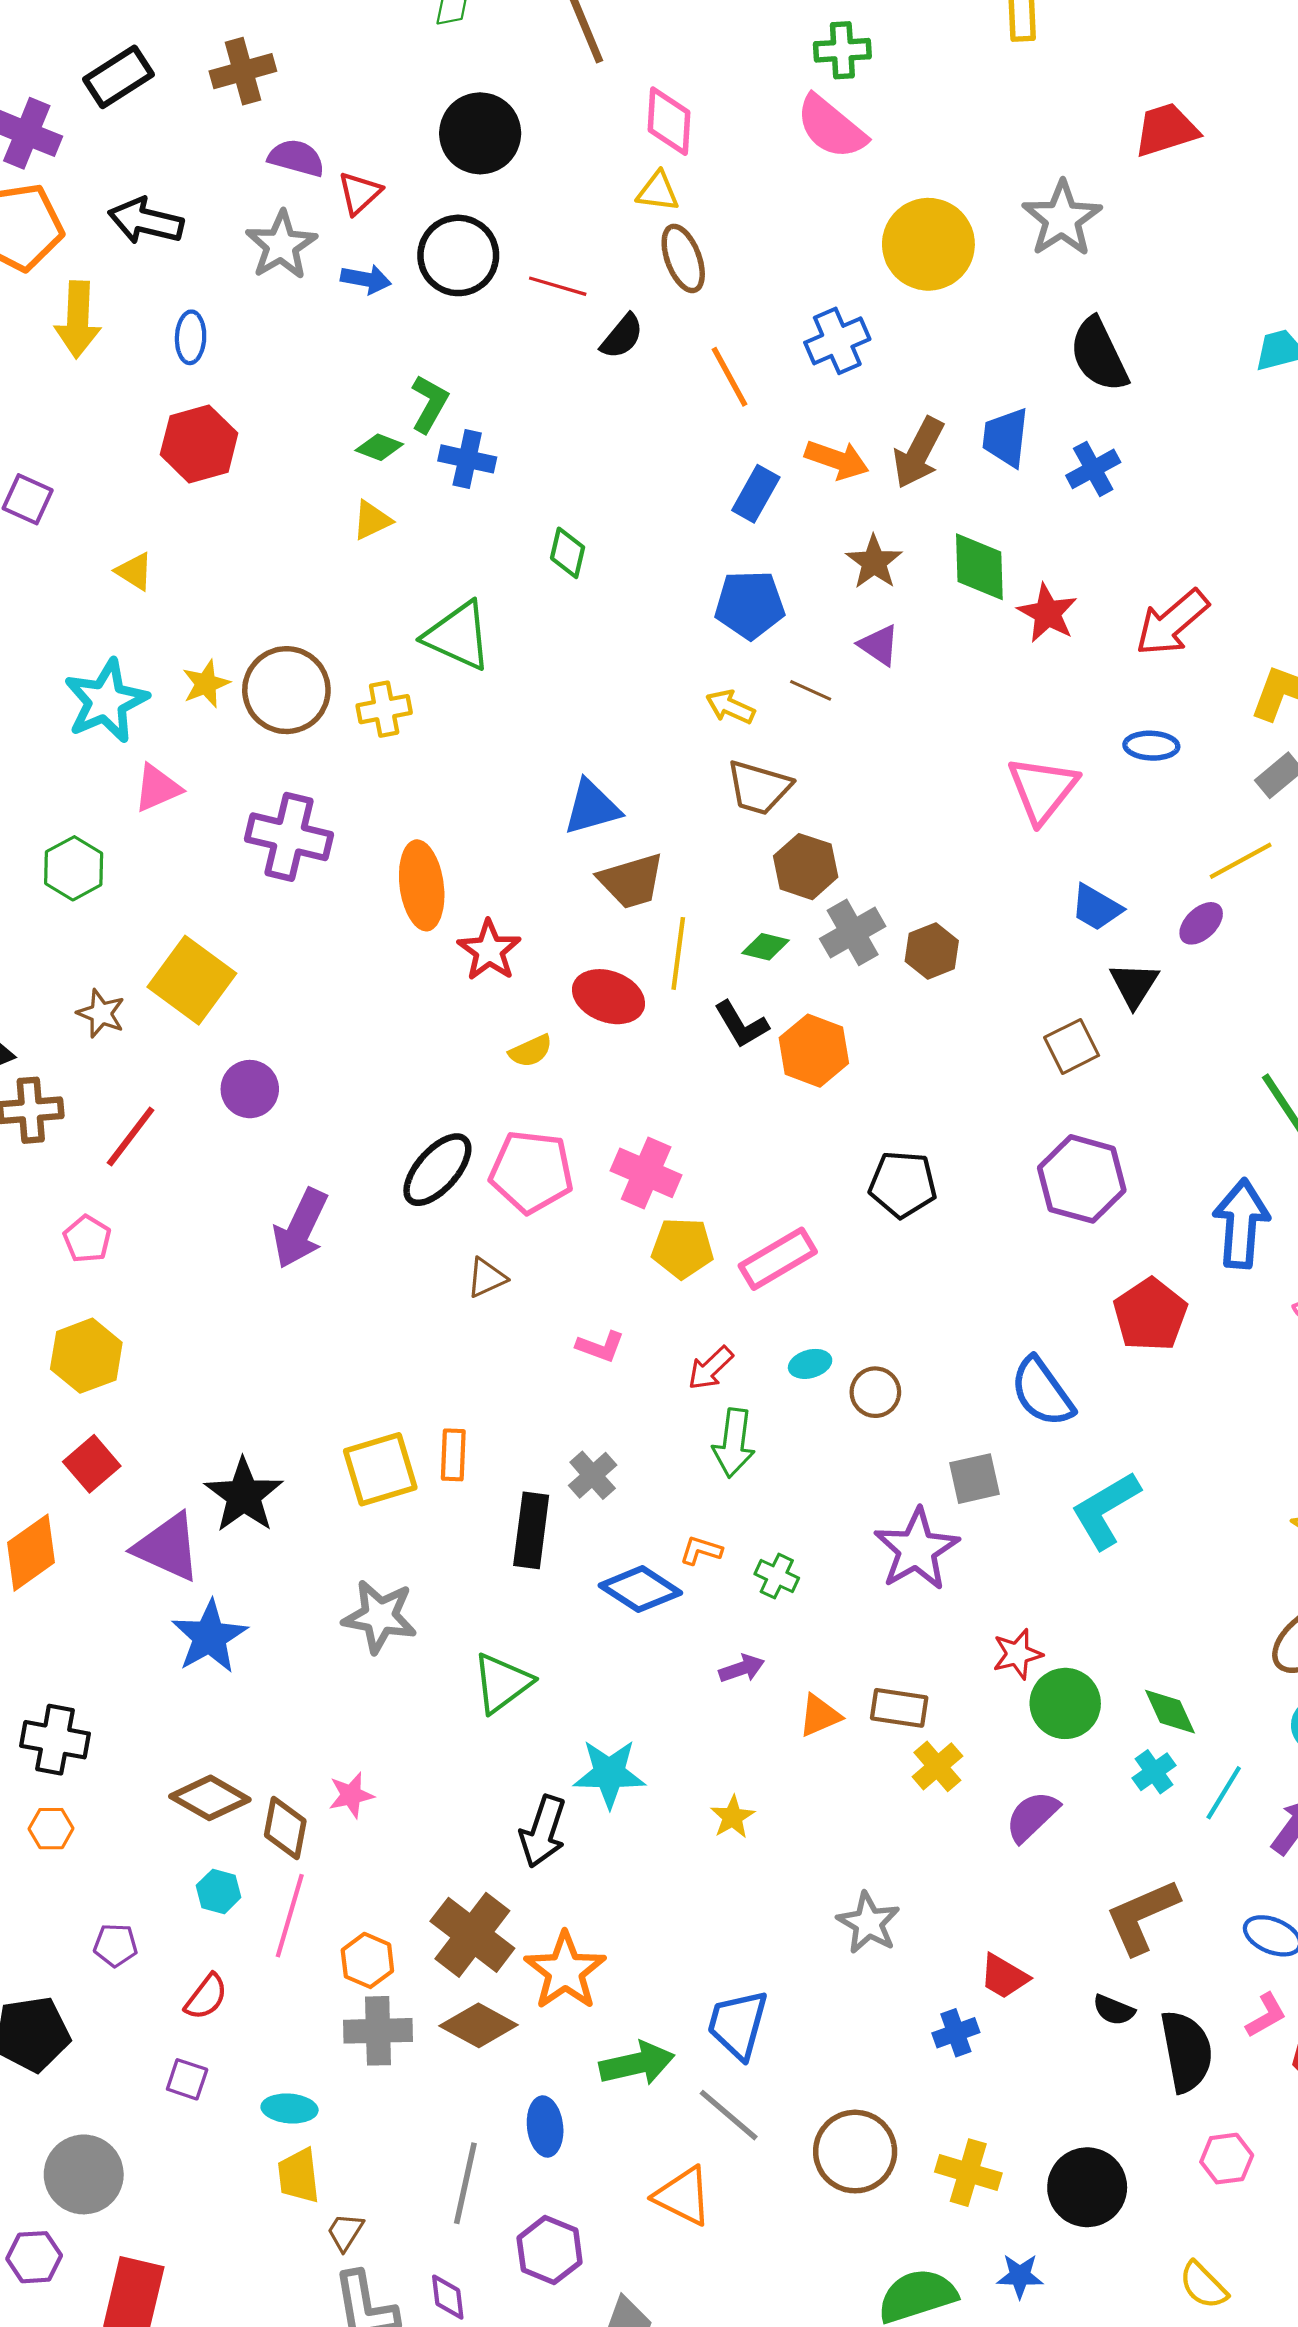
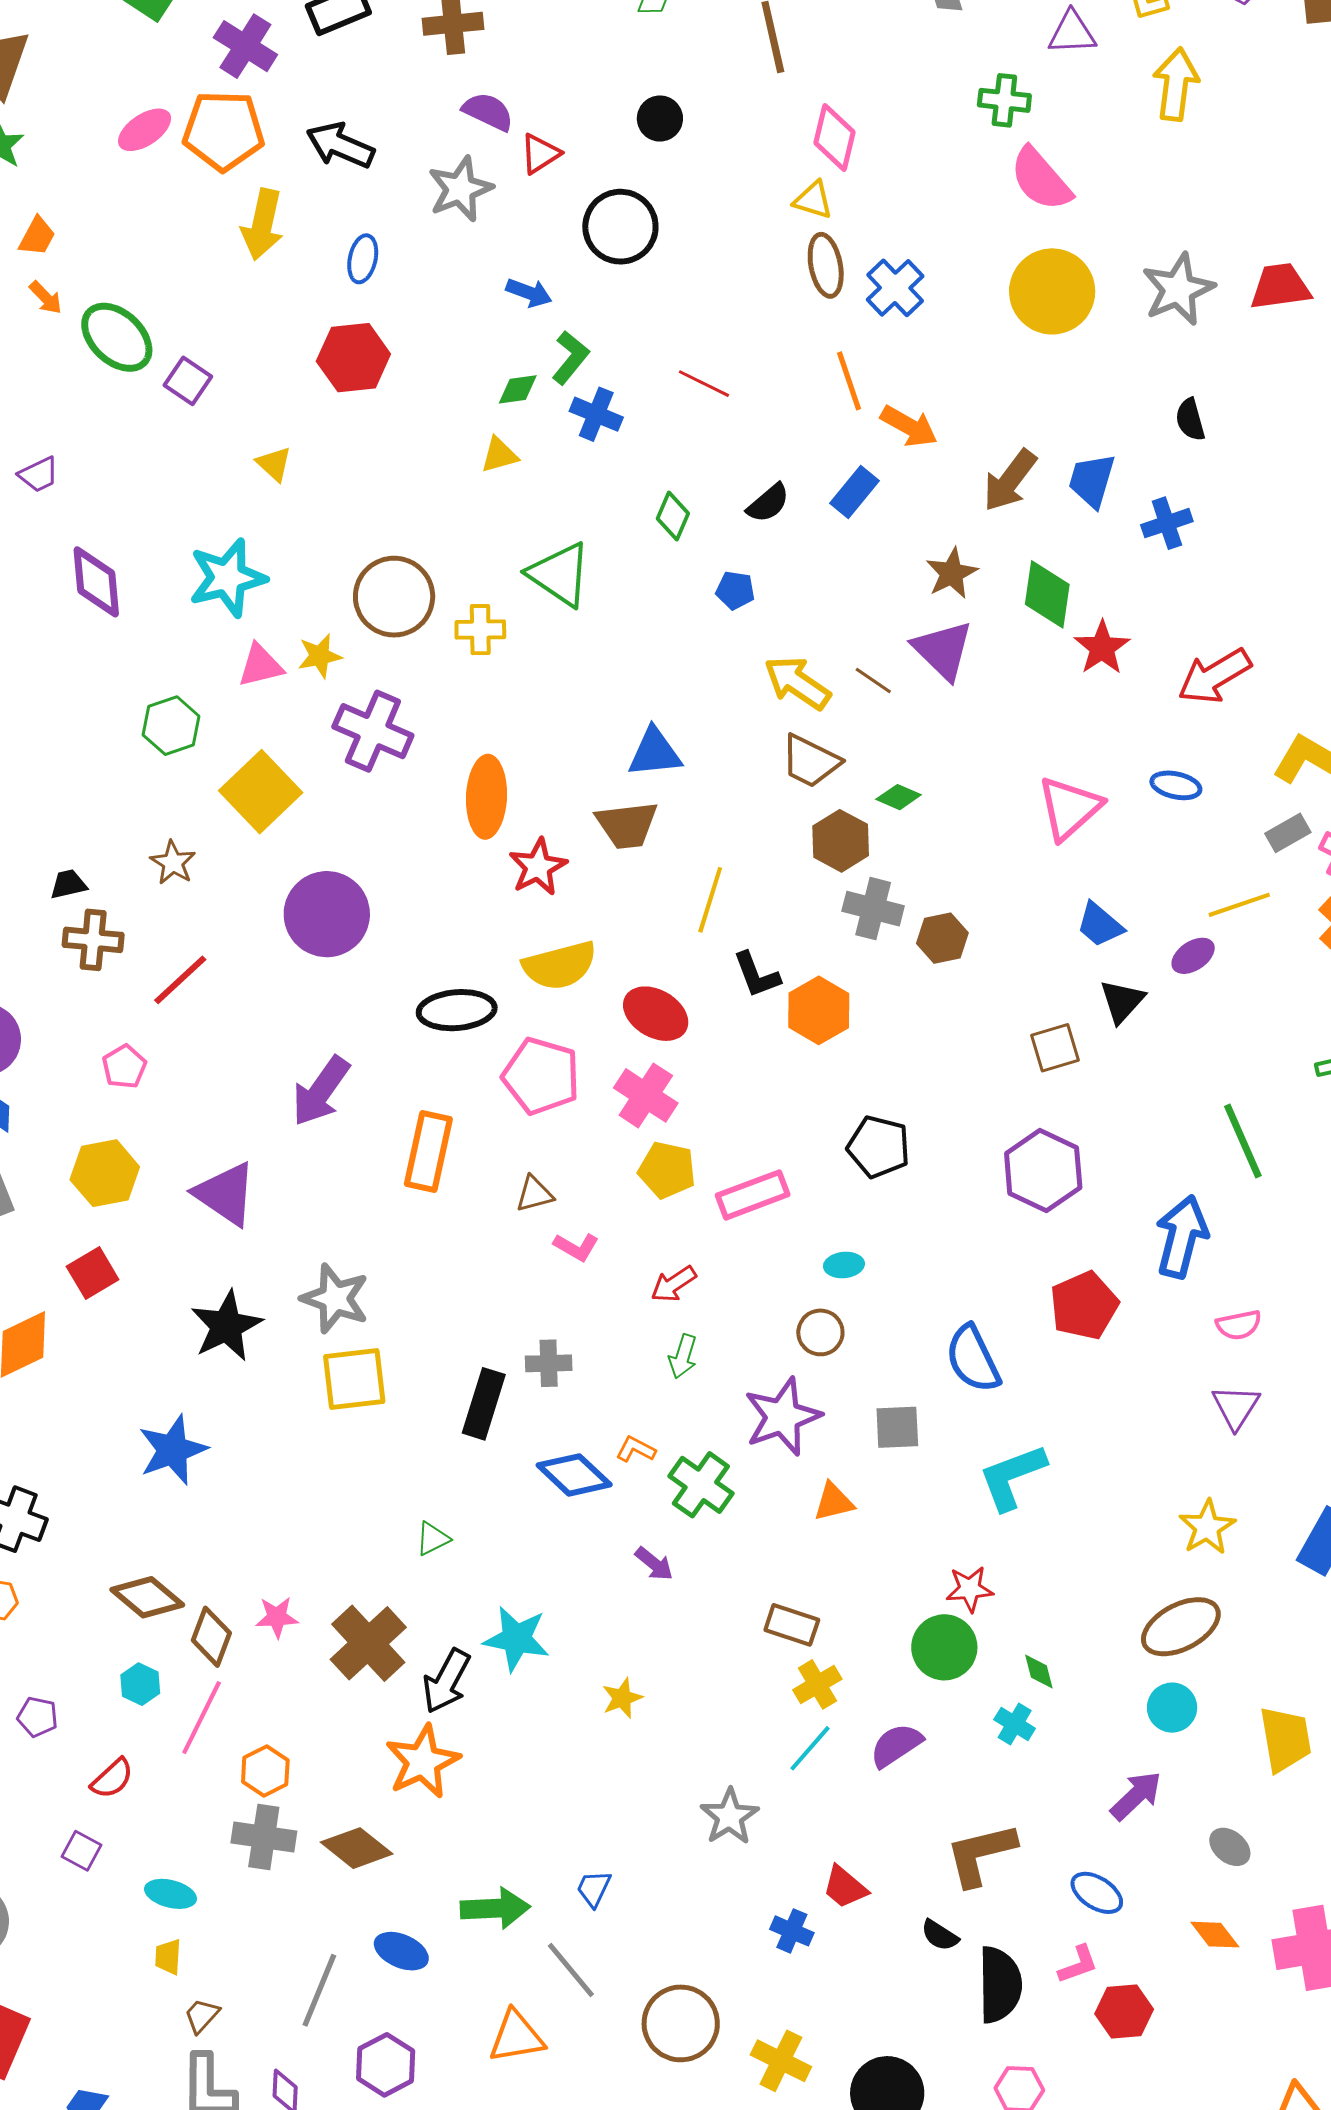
pink semicircle: (831, 127) -> (1041, 179), moved
red trapezoid: (1166, 130) -> (1280, 287), moved
black circle: (480, 133) -> (660, 119), size x0.6
blue arrow: (366, 279) -> (529, 293), moved
red line: (558, 286) -> (704, 384), moved
black semicircle: (622, 336) -> (768, 503), moved
blue cross: (837, 341) -> (895, 288), moved, turned -30
black semicircle: (1099, 355) -> (1190, 420), size x0.6
green diamond: (379, 447) -> (518, 389), turned -39
orange arrow: (837, 460) -> (909, 426), moved
blue pentagon: (750, 605) -> (735, 590), moved, size x0.6
purple triangle: (879, 645) -> (943, 650), size x1.6
yellow star: (206, 684) -> (320, 656), moved
yellow arrow: (730, 707) -> (797, 683), size x1.5
brown trapezoid: (631, 881) -> (627, 825), moved
gray cross: (853, 932) -> (873, 909), turned 34
green diamond: (765, 947) -> (899, 797), moved
yellow square: (192, 980) -> (261, 792), moved
red ellipse: (608, 997) -> (656, 1014), moved
yellow semicircle: (531, 1051) -> (560, 965), size x1.8
purple circle: (250, 1089) -> (327, 914), moved, size x1.6
black ellipse: (437, 1170) -> (457, 1010), moved, turned 34
brown triangle: (486, 1278) -> (535, 1194), moved
cyan ellipse: (810, 1364) -> (844, 1265), moved
green arrow: (734, 1443) -> (683, 1356), size x0.7
orange rectangle: (453, 1455) -> (428, 1152), moved, size x1.6
yellow square: (380, 1469) -> (354, 1379), moved
gray cross: (593, 1475) -> (549, 1363), turned 30
purple triangle: (168, 1547) -> (225, 1194), moved
purple star: (917, 1549) -> (783, 1417), moved
green cross: (777, 1576) -> (701, 1485), size x1.6
gray star: (380, 1616) -> (335, 1298), moved
red star: (1017, 1654) -> (970, 1589), moved
purple arrow: (742, 1668) -> (654, 1564), turned 48
green triangle: (502, 1683) -> (433, 1539), size x0.6
green diamond: (1170, 1712) -> (1039, 1672), size x0.7
orange triangle: (820, 1716) -> (834, 1502), moved
cyan cross: (1154, 1772) -> (1015, 1724), turned -33
cyan line: (1224, 1793) -> (810, 1748), moved
brown cross: (472, 1935) -> (368, 1643), moved
orange star: (565, 1971) -> (423, 1762), moved
blue trapezoid: (738, 2024) -> (594, 1888), size x0.6
blue cross: (956, 2033) -> (792, 1931), turned 33
blue ellipse: (545, 2126) -> (401, 1951), turned -70
yellow trapezoid: (299, 2176) -> (168, 1957), size x0.7
orange triangle: (683, 2196) -> (516, 2037), turned -46

